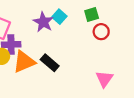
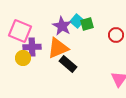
green square: (92, 14) -> (87, 24), moved
orange triangle: (24, 62) -> (58, 48), moved

